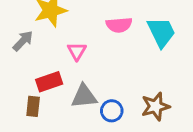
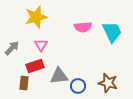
gray arrow: (23, 41) -> (12, 48), moved
pink triangle: (77, 51) -> (41, 45), moved
brown star: (155, 106) -> (108, 83), turned 30

